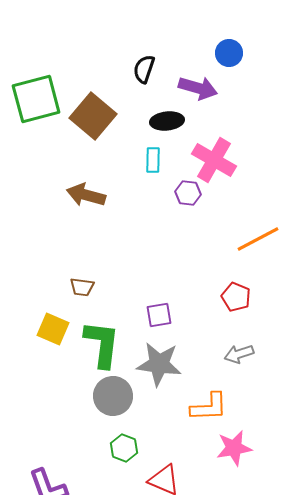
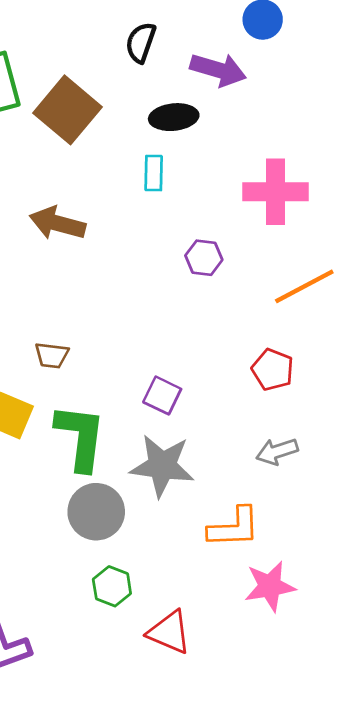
pink cross: (214, 160) -> (276, 192), moved, turned -30
purple hexagon: (188, 193) -> (204, 258), moved
purple square: (159, 315) -> (162, 395), turned 36

